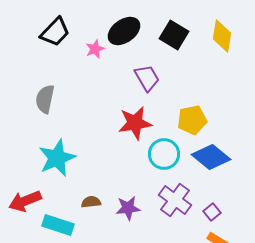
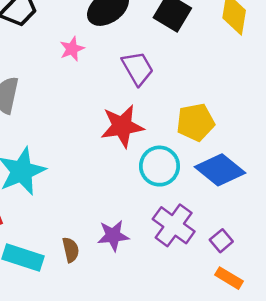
pink star: (95, 49) -> (72, 49), moved
brown semicircle: (91, 202) -> (71, 250), moved, turned 84

